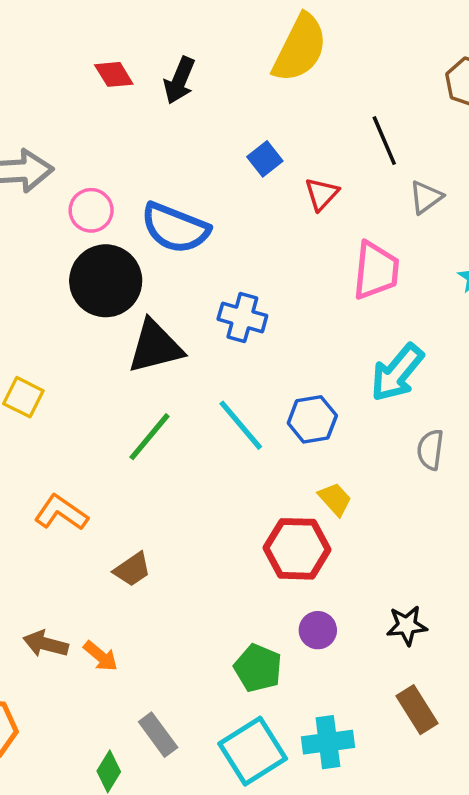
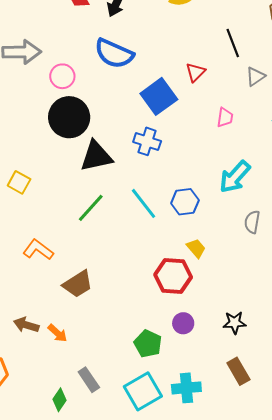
blue square: (265, 159) -> (159, 96), moved, size x1.8
blue semicircle: (175, 228) -> (114, 54), moved
pink trapezoid: (376, 270) -> (225, 117), size x0.6
brown trapezoid: (132, 569) -> (78, 284), size x1.4

